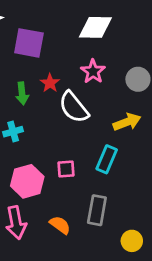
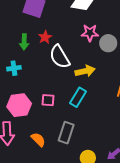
pink star: (93, 71) -> (90, 33), moved, turned 30
yellow arrow: (127, 122) -> (85, 71), moved

